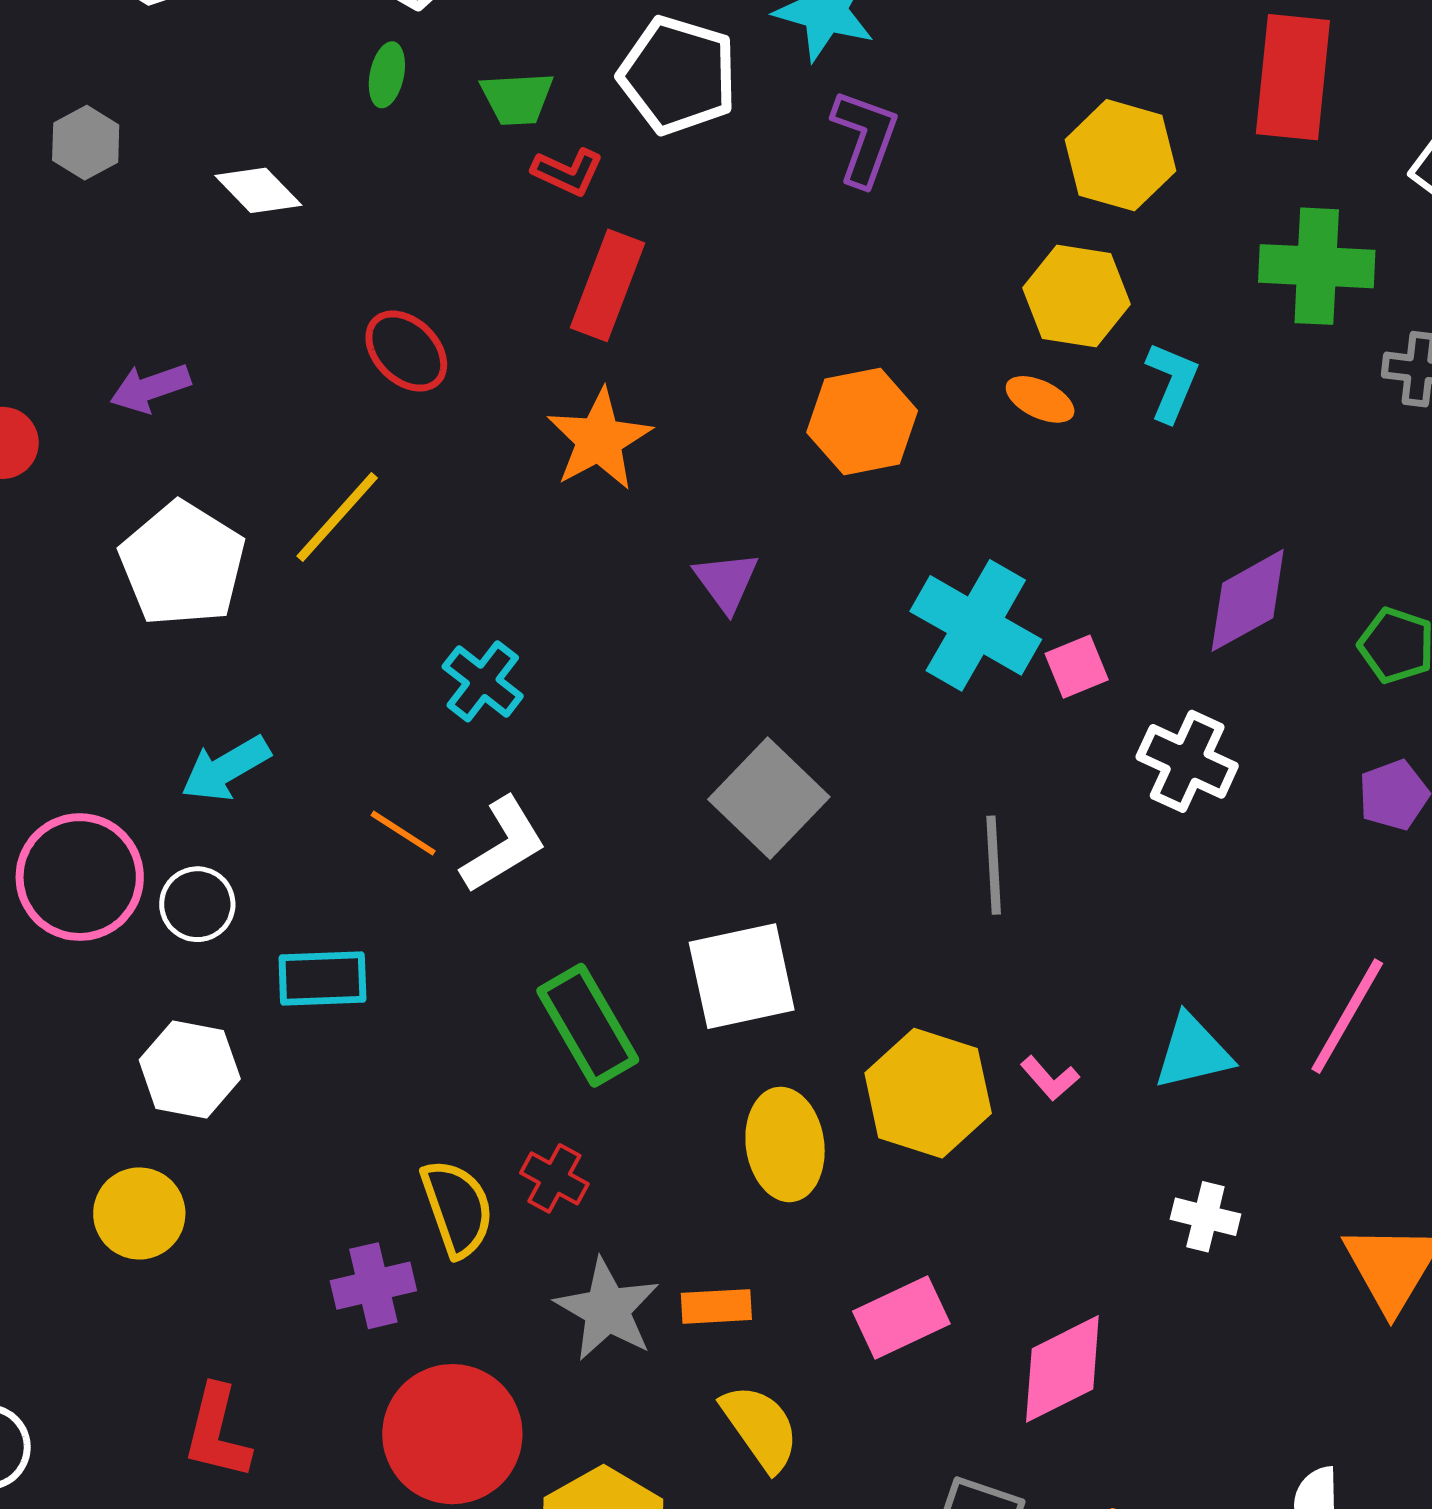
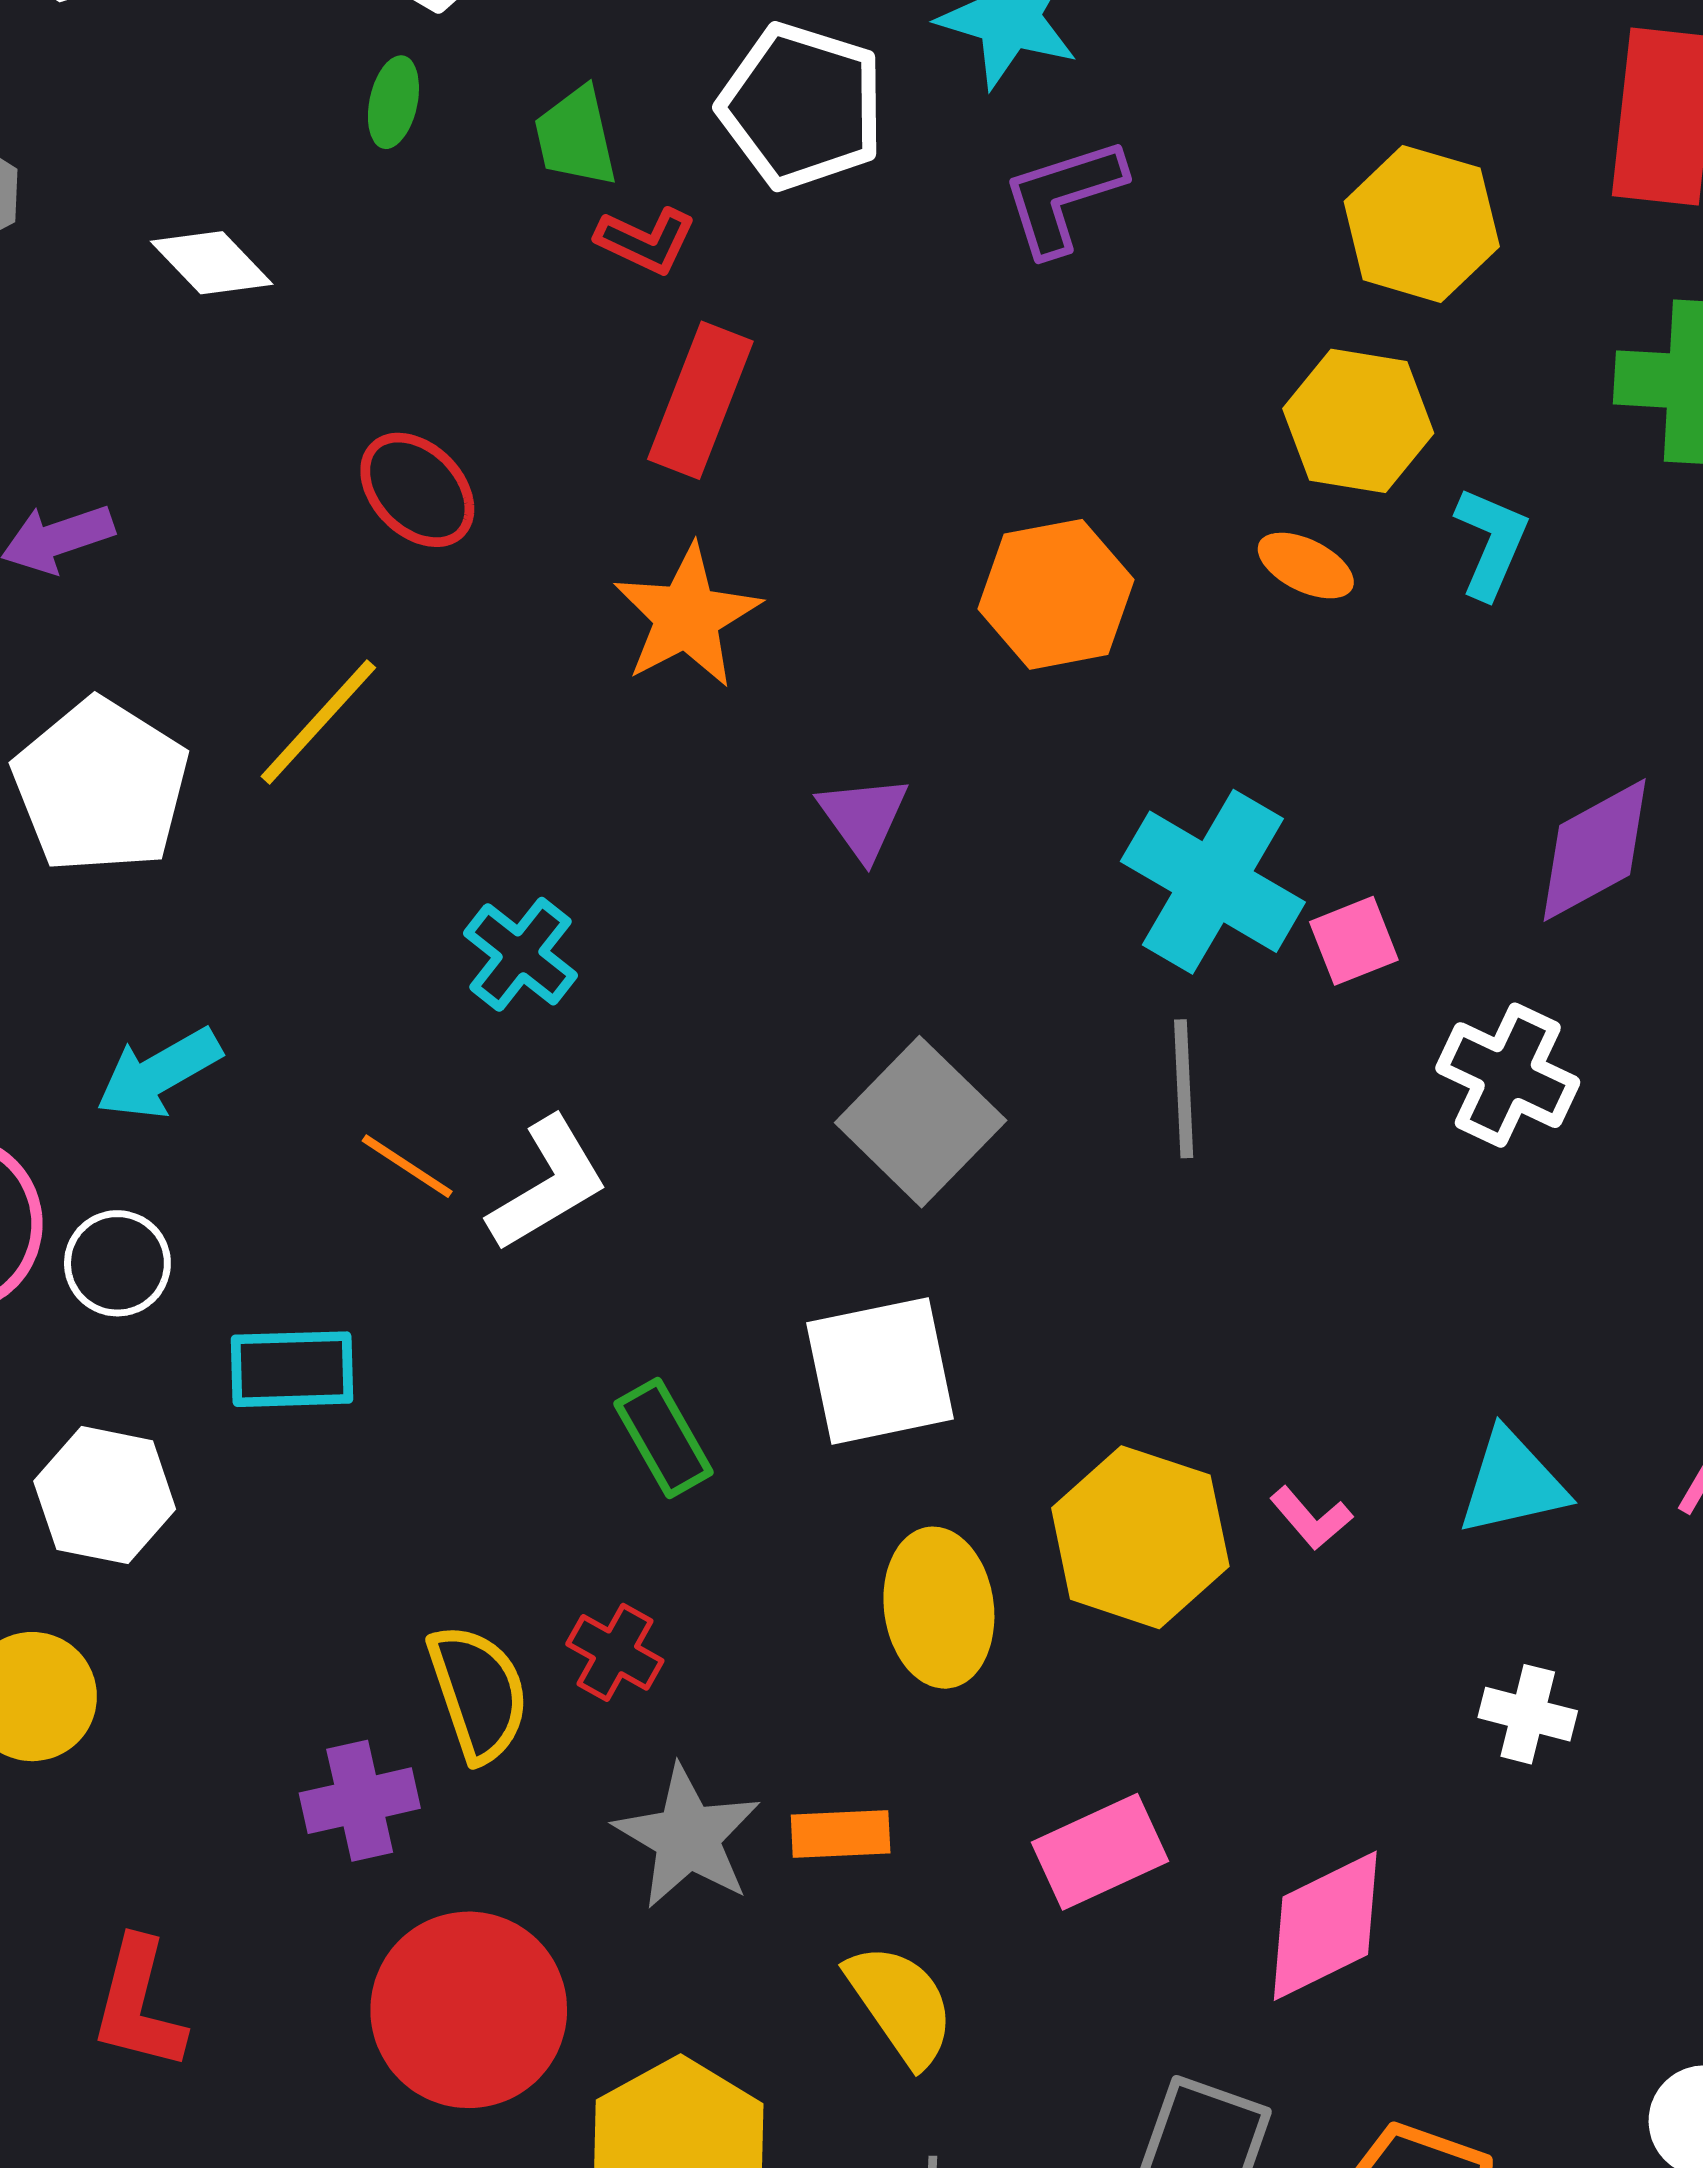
green trapezoid: (517, 98) -> (576, 137), turned 80
purple L-shape: (865, 138) -> (1063, 196), turned -128
gray line: (994, 865) -> (1184, 1089), moved
green rectangle: (588, 1025) -> (664, 1438), size x0.7

